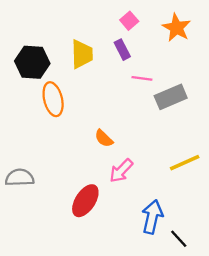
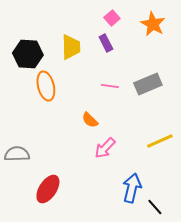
pink line: (142, 78) -> (110, 86), moved
red ellipse: (85, 201) -> (48, 189), moved

